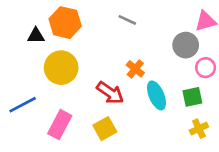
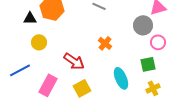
yellow circle: (61, 68) -> (39, 42), moved, size x0.6
red arrow: (110, 93) -> (74, 61), moved
cyan ellipse: (156, 95) -> (121, 78), moved

